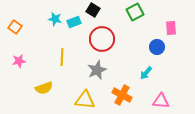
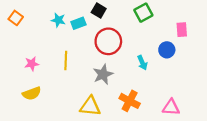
orange square: (15, 27) -> (16, 18), moved
pink star: (19, 61) -> (32, 64), moved
cyan arrow: (146, 73) -> (142, 63), moved, turned -64
yellow semicircle: (44, 88) -> (32, 93), moved

